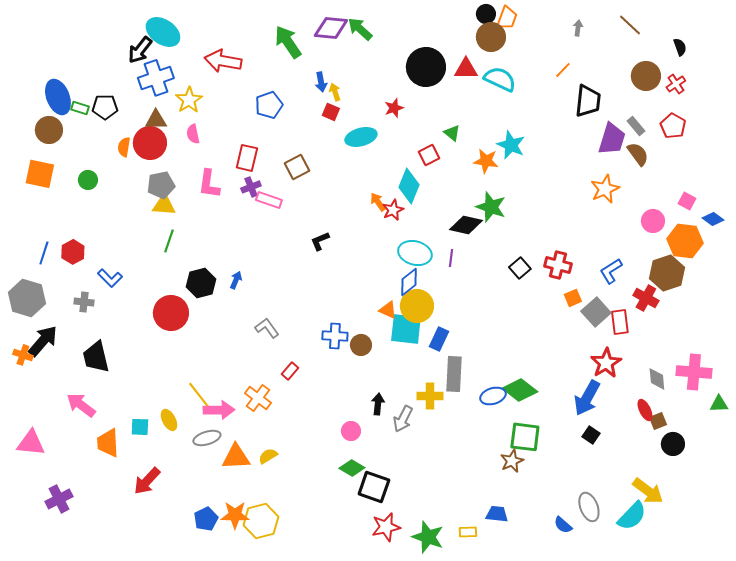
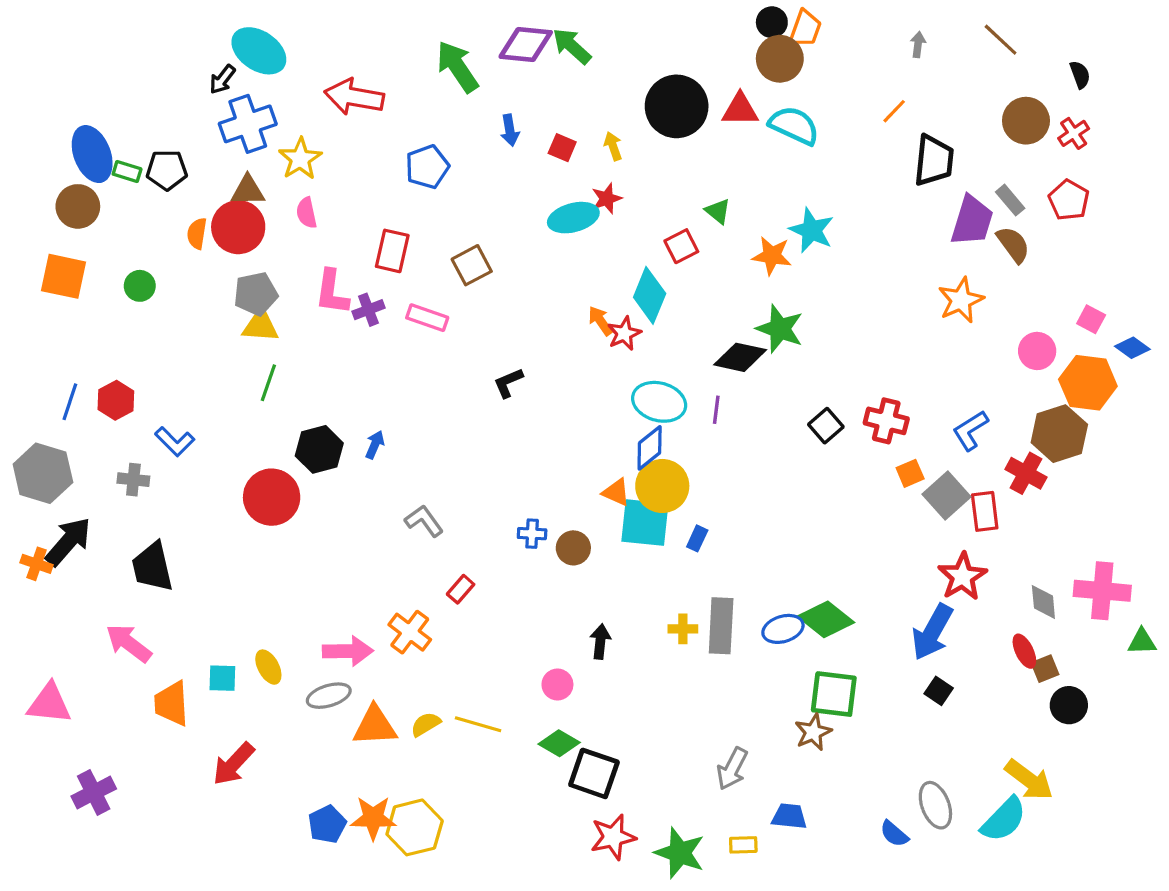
black arrow: (140, 50) -> (222, 79), size x0.7
yellow arrow: (335, 92) -> (613, 146), moved
red star: (394, 108) -> (607, 199), moved
red square: (331, 112) -> (562, 148), moved
purple cross: (251, 187) -> (368, 310), moved
blue cross: (335, 336) -> (532, 534), size x0.7
blue rectangle: (439, 339) -> (697, 538), size x0.7
gray rectangle: (454, 374) -> (721, 626), moved
yellow line: (199, 395) -> (478, 724), moved, turned -36
yellow cross: (430, 396) -> (683, 629), size x0.7
gray arrow: (403, 419) -> (732, 769), moved

